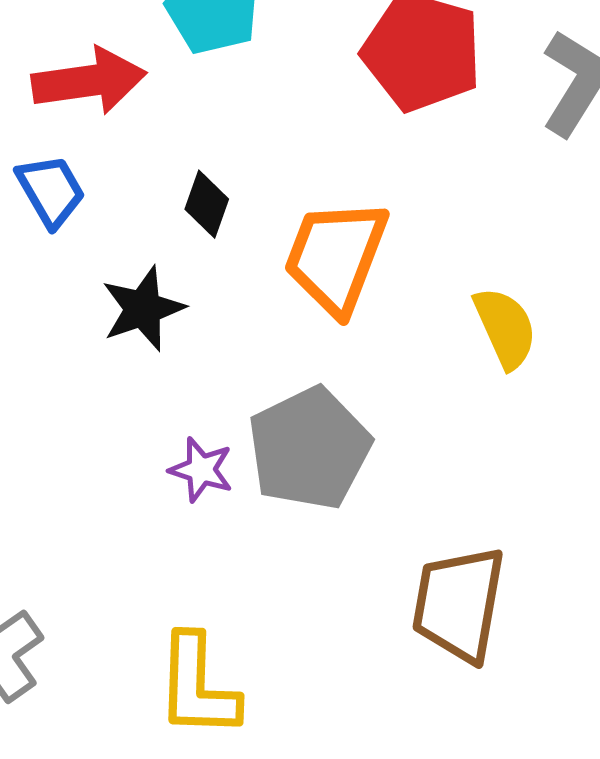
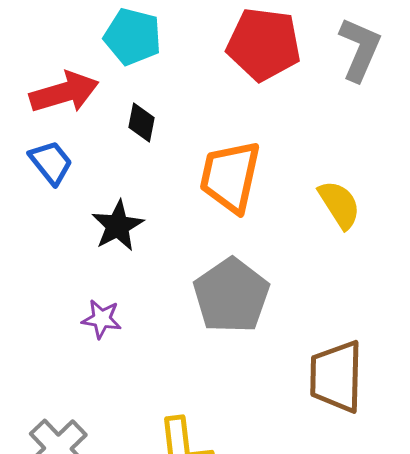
black diamond: (207, 204) -> (142, 123), moved
purple star: (201, 470) -> (102, 319), moved

